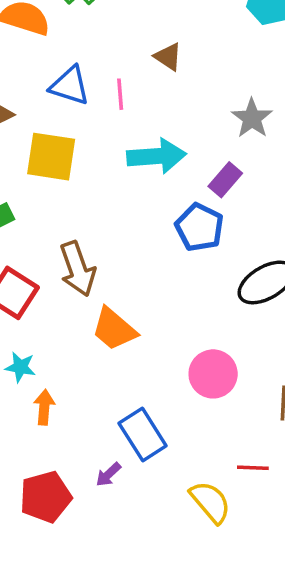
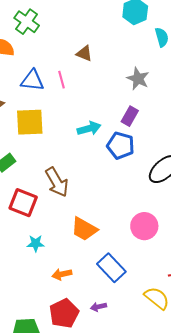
cyan arrow: (157, 156) -> (89, 128), moved, size x0.7
orange trapezoid: (114, 329) -> (84, 229), moved
orange arrow: (44, 407) -> (62, 274), moved, turned -96
purple arrow: (108, 474) -> (98, 307), moved, turned 42

